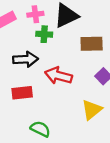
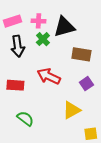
green cross: (44, 34) -> (43, 39), turned 32
black arrow: (25, 59) -> (18, 46), moved, turned 75

